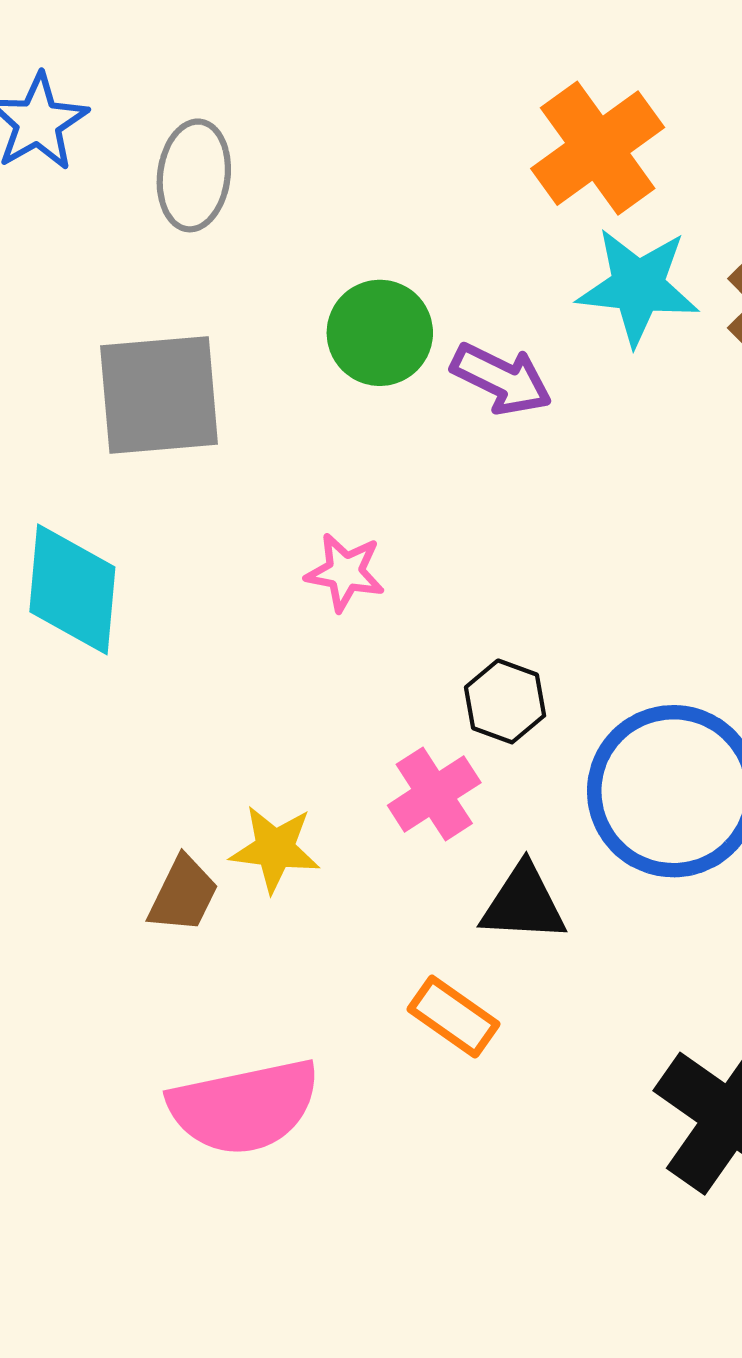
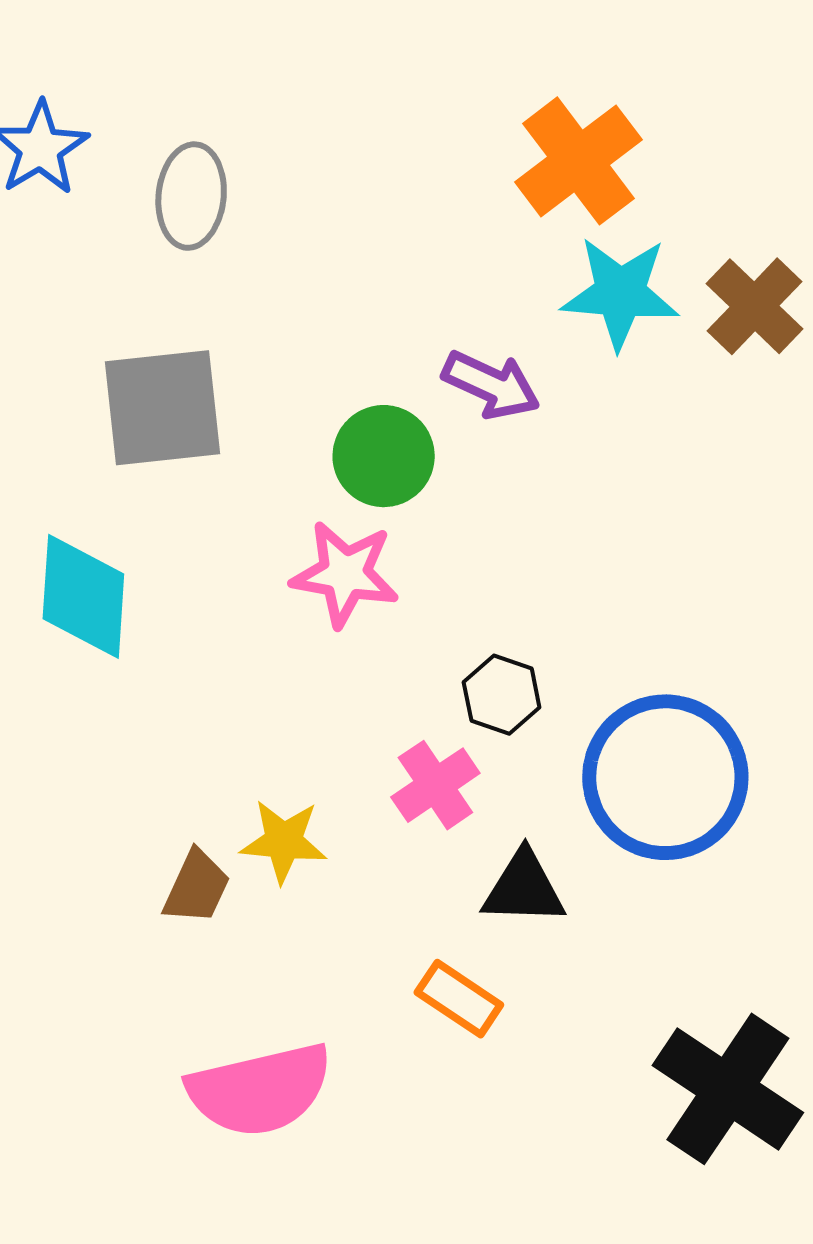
green circle: (380, 333) -> (384, 456), moved
pink star: (345, 572) -> (345, 574), size x1.4

